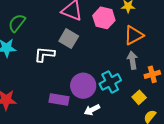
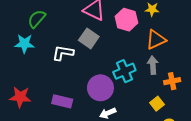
cyan cross: (110, 82) -> (124, 71), moved
purple rectangle: (59, 99) -> (62, 101), moved

